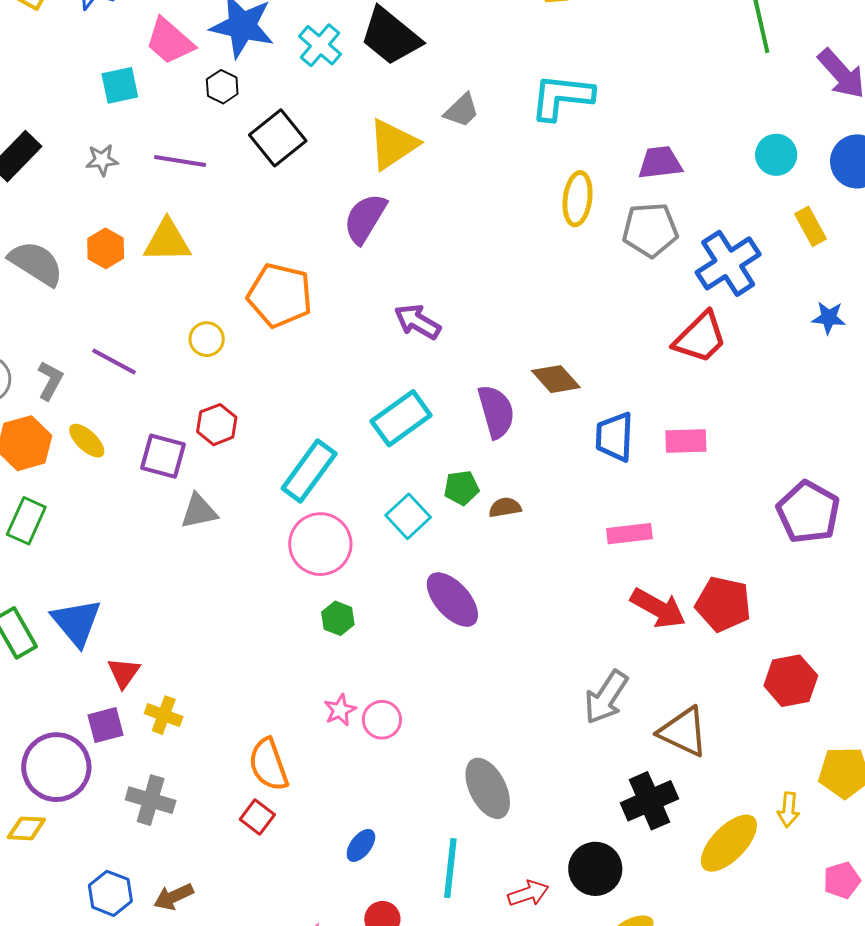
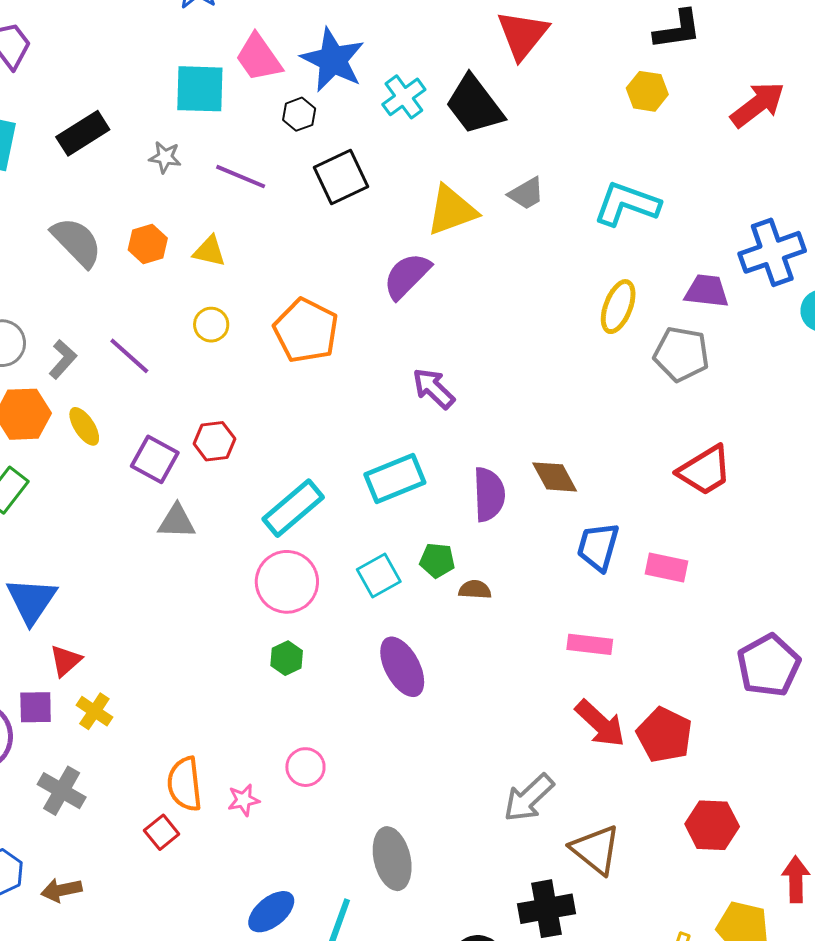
cyan square: (120, 85) -> (200, 89), size x1.4
yellow triangle: (167, 241) -> (209, 251), size x0.7
blue cross: (728, 263) -> (772, 252), moved
yellow circle: (207, 339) -> (211, 325), moved
pink star: (340, 710) -> (244, 800), moved
blue ellipse: (361, 845) -> (271, 912), moved, size x1.4

